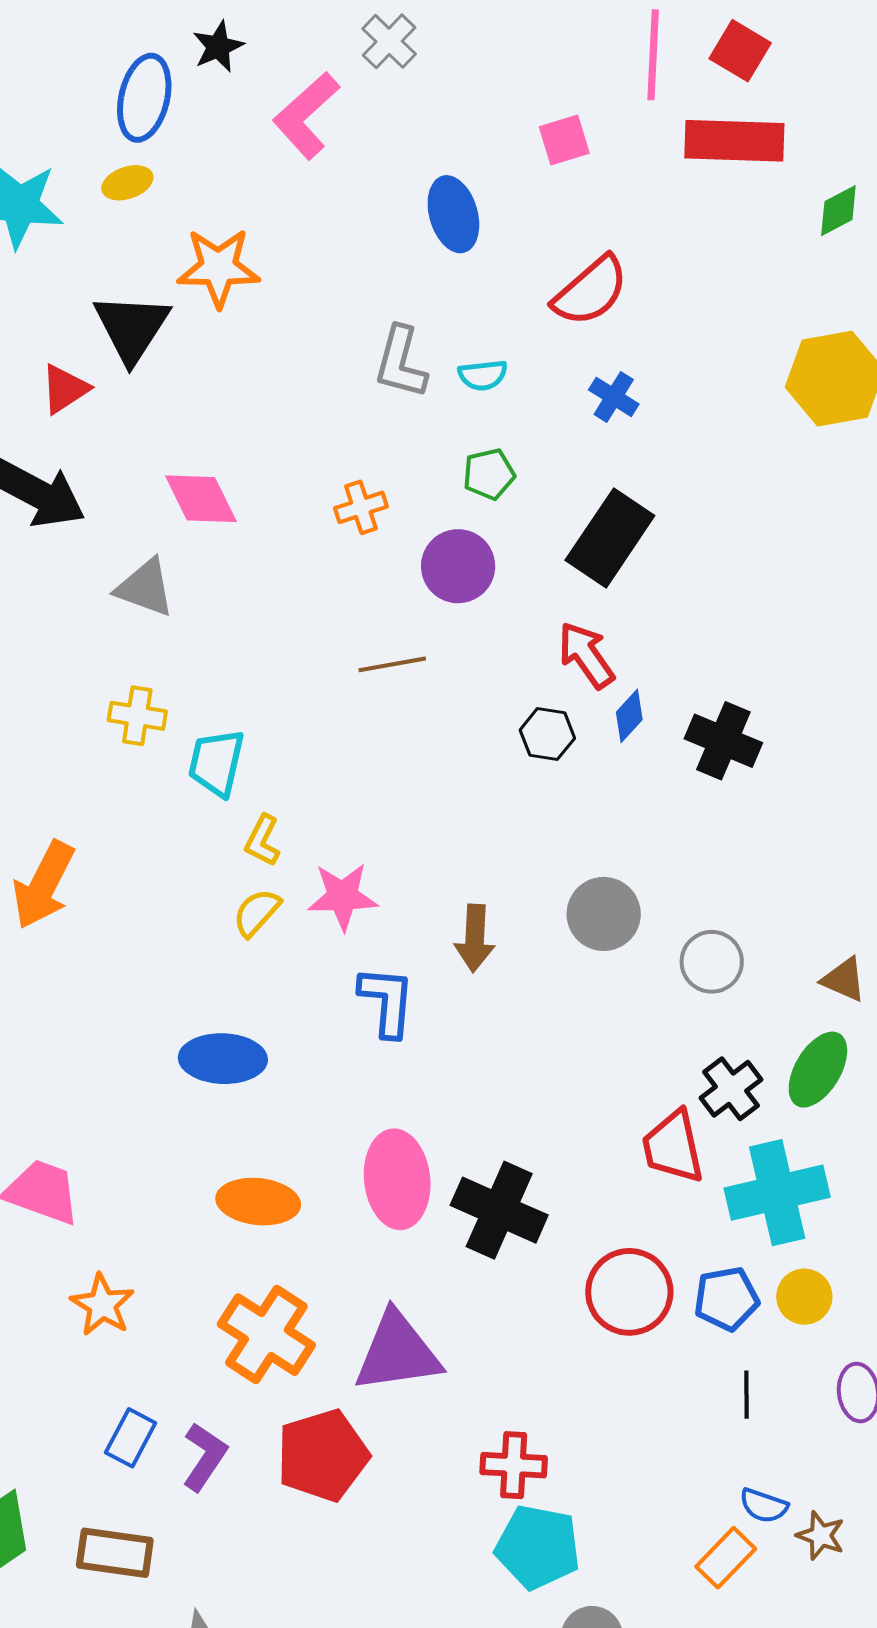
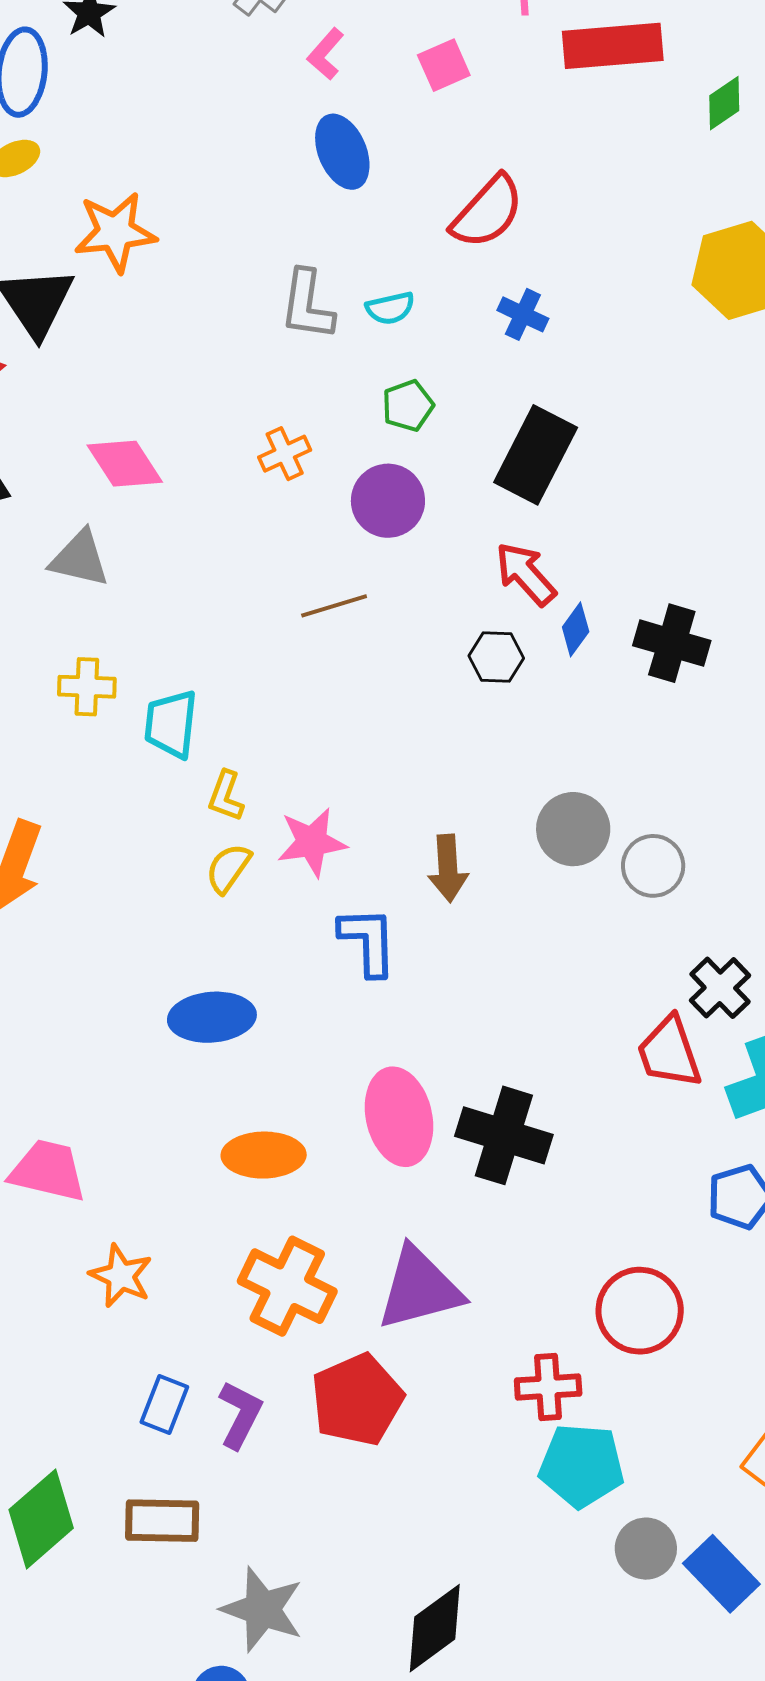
pink L-shape: (306, 115) -> (326, 54), moved, size x0.6
gray circle: (712, 962) -> (653, 866), moved
red circle: (629, 1292) -> (640, 1311), moved

